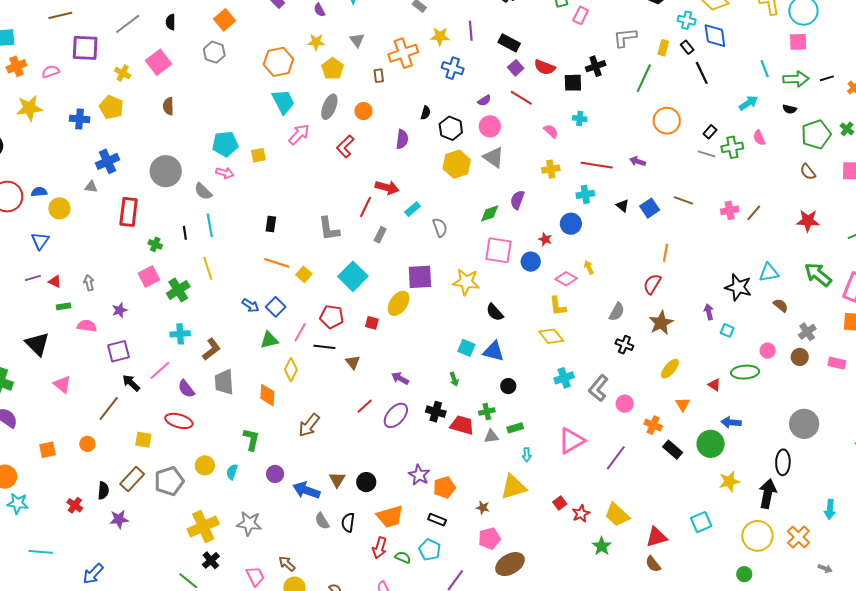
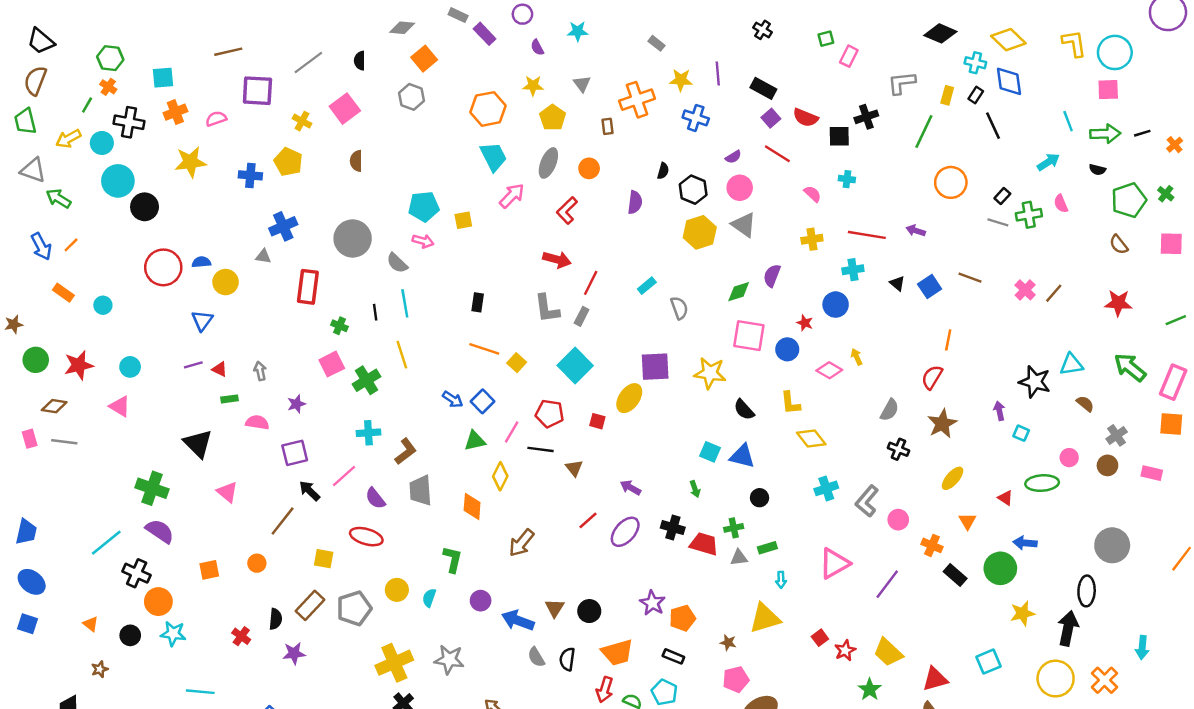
black rectangle: (687, 47) -> (976, 95), turned 72
red arrow: (387, 188) -> (557, 260), moved
pink cross: (730, 210) -> (1025, 290), turned -36
gray rectangle: (380, 235) -> (582, 316), moved
yellow L-shape: (558, 306) -> (790, 403), moved

